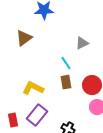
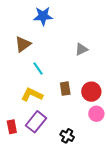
cyan line: (66, 63) -> (38, 68), moved

